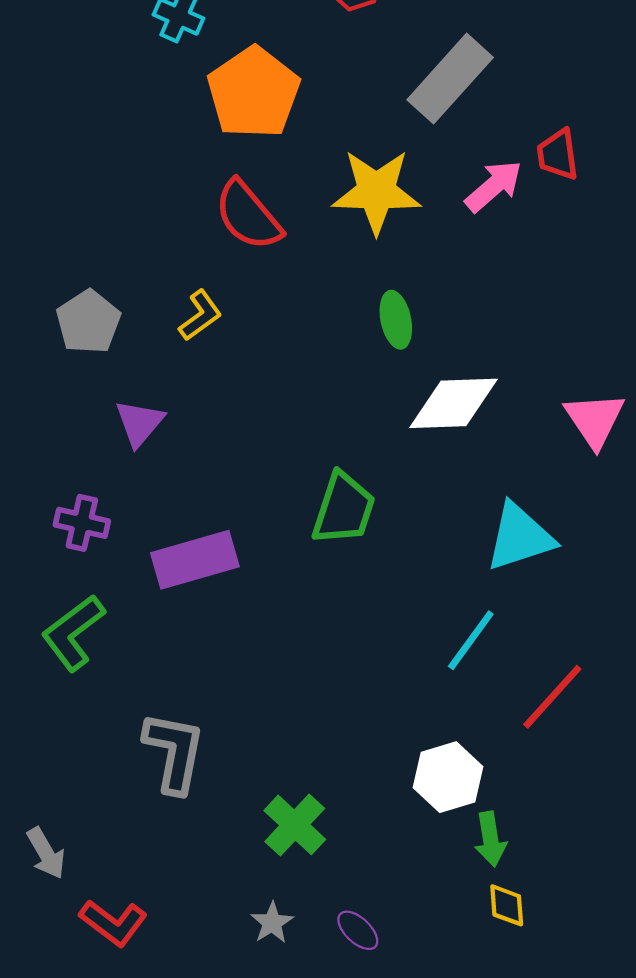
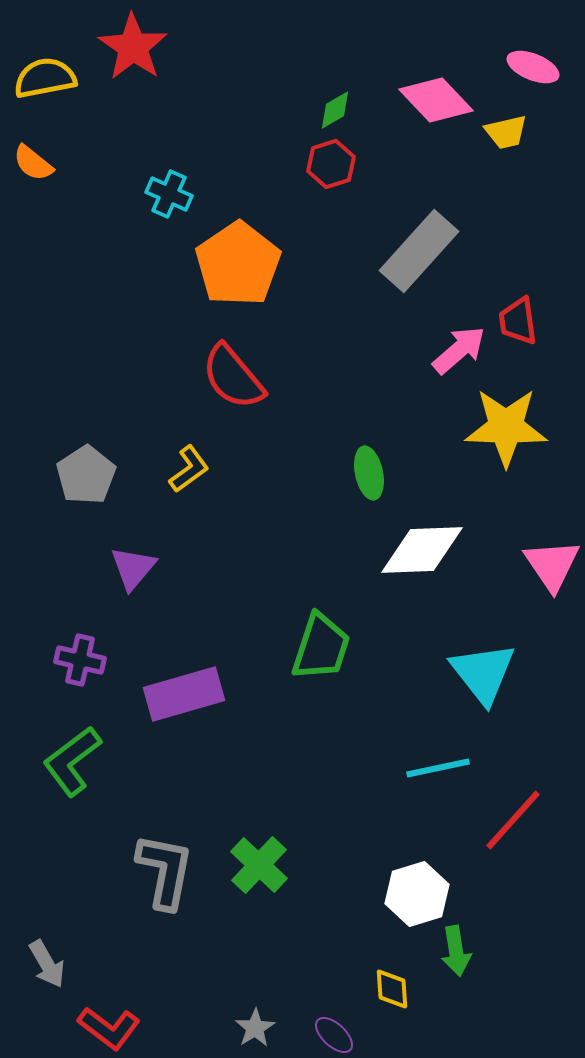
yellow star: (376, 192) -> (506, 427), moved
cyan triangle: (520, 537) -> (483, 673), turned -50
cyan line: (471, 640) -> (438, 768), turned 42
green cross: (295, 825) -> (259, 865), moved
yellow diamond: (507, 905) -> (392, 989), moved

